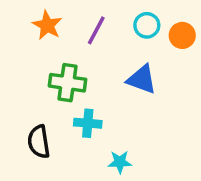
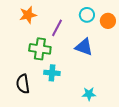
orange star: (47, 25) -> (28, 15), turned 30
purple line: (96, 30) -> (57, 28), moved
cyan star: (120, 162) -> (89, 94), moved

